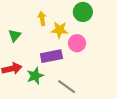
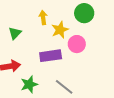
yellow star: (60, 30) -> (60, 30), turned -30
green star: (35, 76) -> (29, 84), moved

